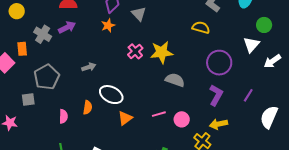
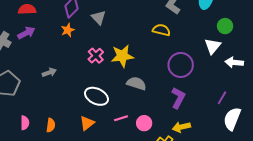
white arrow: (272, 61) -> (234, 62), turned 42
white ellipse: (111, 95) -> (96, 96), moved
purple line: (248, 95) -> (222, 98), moved
orange semicircle: (88, 107) -> (51, 125), moved

